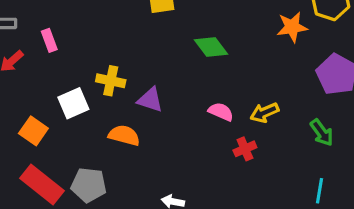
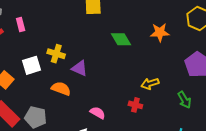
orange star: (292, 27) -> (160, 32), moved
pink semicircle: (221, 112) -> (98, 113), moved
red cross: (245, 149) -> (135, 105), turned 32

